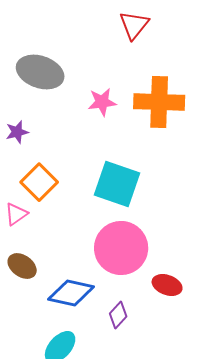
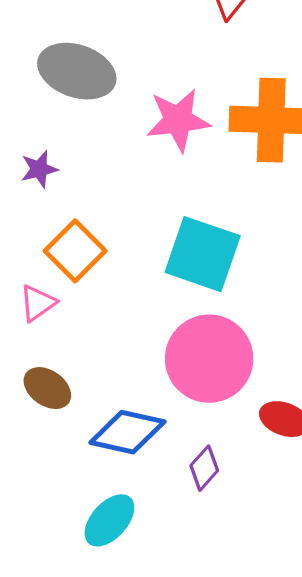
pink star: (102, 102) -> (178, 120), size x1.4

